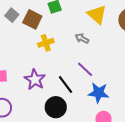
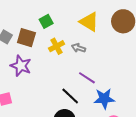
yellow cross: (46, 43) -> (57, 46), moved
purple star: (35, 80) -> (21, 66), moved

